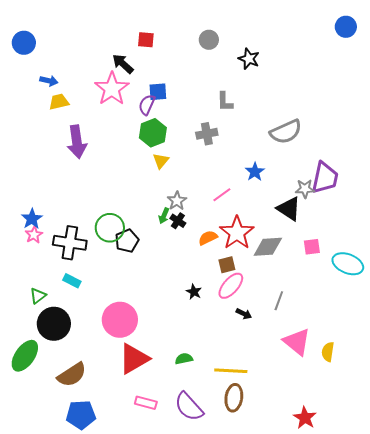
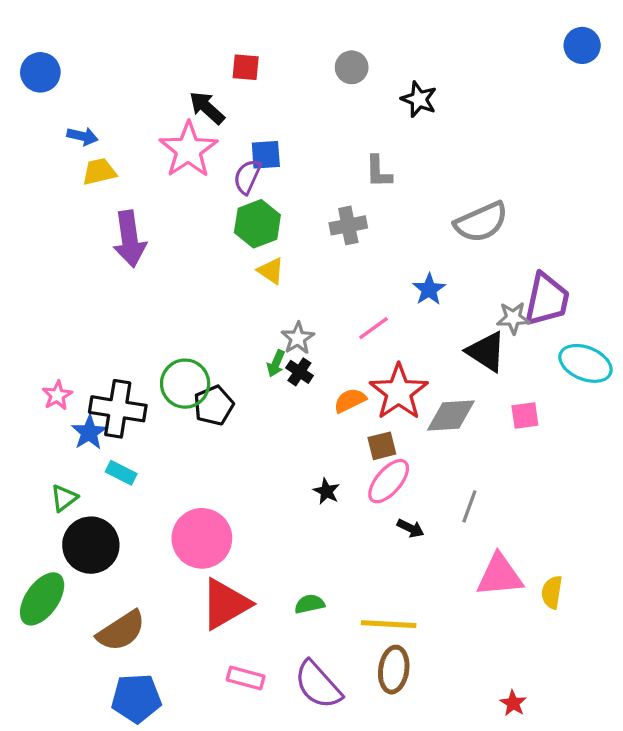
yellow triangle: (161, 161) -> (271, 271), turned -36
blue star: (32, 219) -> (89, 432), moved
cyan ellipse: (348, 264) -> (585, 363), moved
pink triangle: (297, 342) -> (500, 575), turned -44
red star: (305, 418) -> (513, 703), size x0.7

